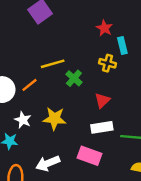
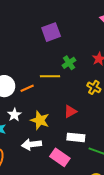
green cross: (74, 78) -> (69, 63), moved
red triangle: (102, 100) -> (70, 111), moved
white arrow: (48, 163) -> (31, 144), moved

